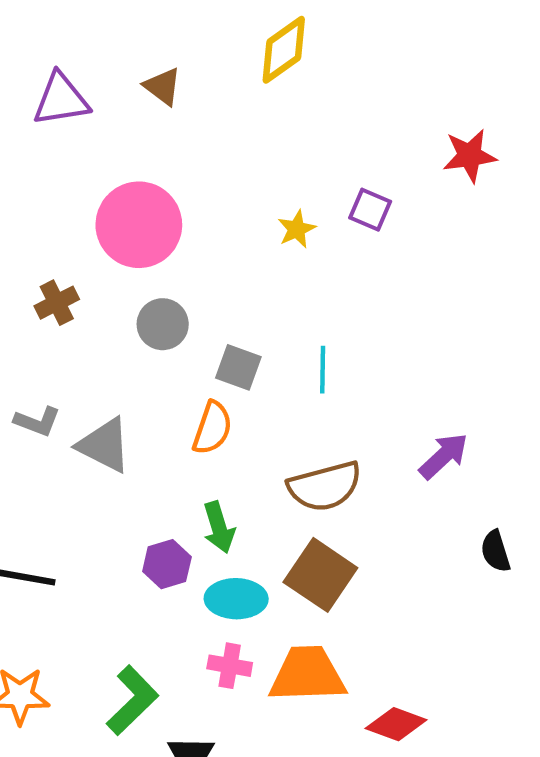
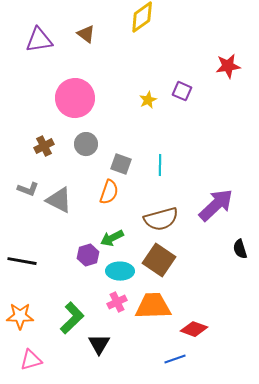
brown cross: (57, 303) -> (44, 146), moved
purple arrow: (444, 456) -> (216, 205), size x1.5
green arrow: (219, 527) -> (112, 238), turned 80
pink cross: (230, 666) -> (117, 302), turned -36

